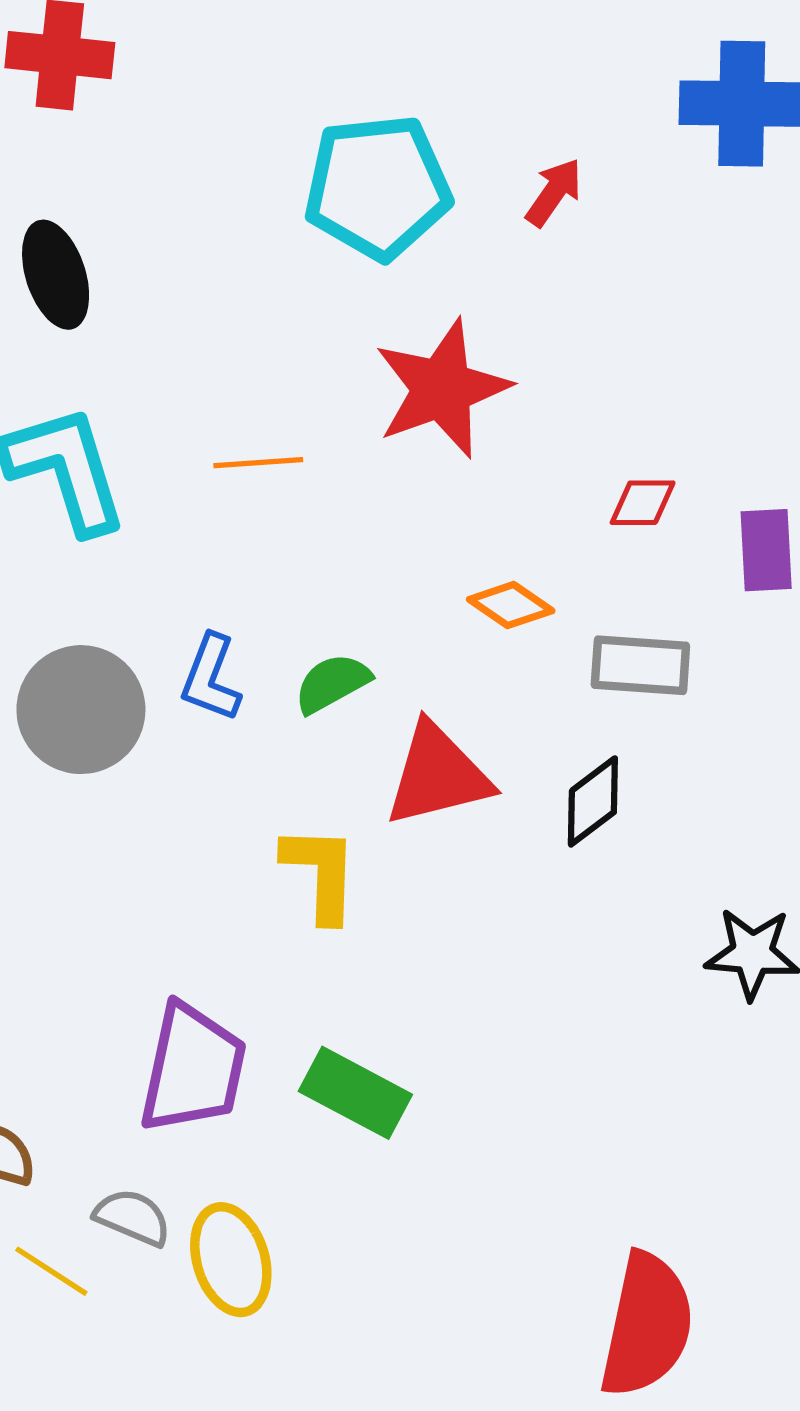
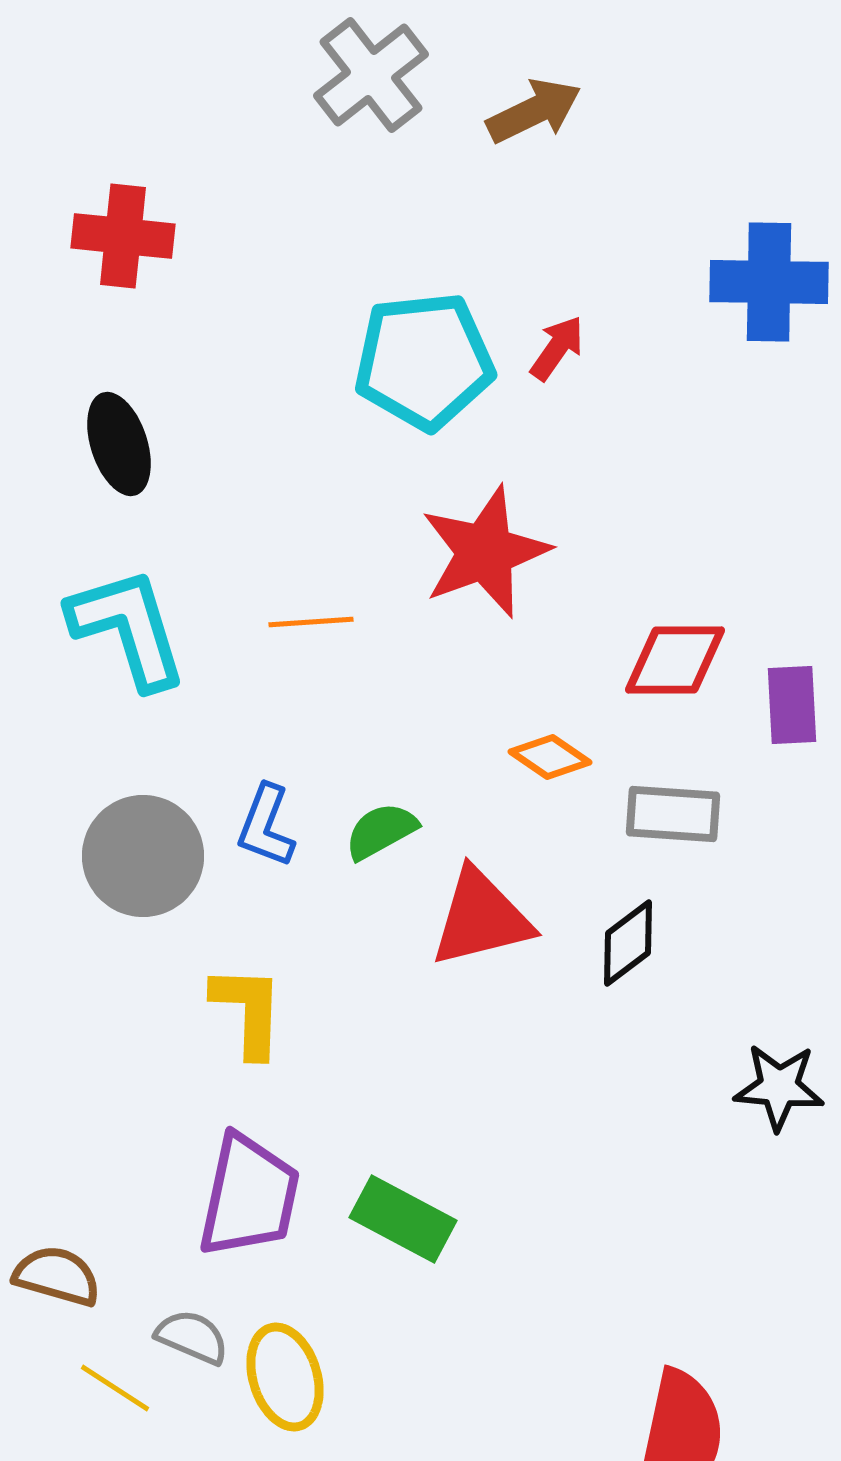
red arrow: (554, 192) -> (557, 348), moved
red diamond: (643, 503) -> (675, 660), size x1.6
yellow L-shape: (321, 873) -> (248, 1011), moved

